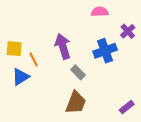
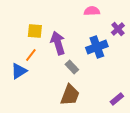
yellow square: (14, 49) -> (35, 31), moved
orange line: (34, 59) -> (31, 55), turned 64

